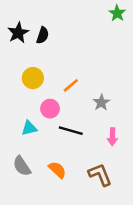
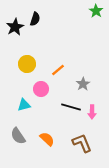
black semicircle: (43, 35) -> (35, 19), moved
black line: (71, 131) -> (71, 107), moved

